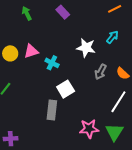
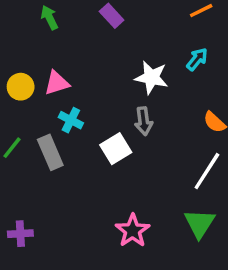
cyan cross: (52, 63) -> (71, 120), moved
gray arrow: (101, 72) -> (144, 121), moved, turned -35
gray rectangle: (52, 110) -> (50, 152), moved, turned -30
pink star: (89, 129) -> (133, 231), moved, turned -30

